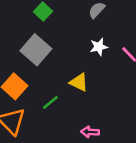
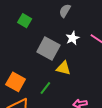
gray square: (36, 50) -> (48, 49), moved

